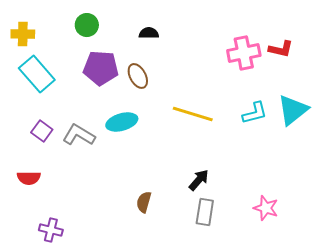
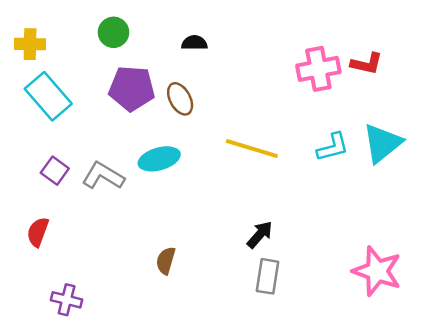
red semicircle: (29, 178) -> (38, 232), turned 110
brown semicircle: (144, 202) -> (166, 261), moved
pink star: (266, 208) -> (377, 271), moved, size x1.5

